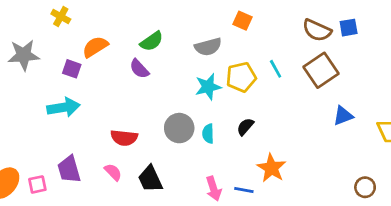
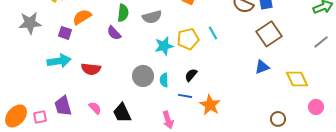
green semicircle: (152, 41) -> (123, 13), turned -48
gray semicircle: (208, 47) -> (152, 17), moved
brown square: (321, 70) -> (269, 34), moved
red semicircle: (124, 138) -> (91, 69), moved
blue line: (244, 190) -> (185, 96), moved

